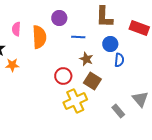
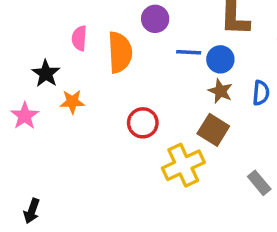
blue circle: (110, 44) -> (220, 59), moved
brown star: (86, 59) -> (220, 91), moved
red circle: (63, 76) -> (143, 123), moved

